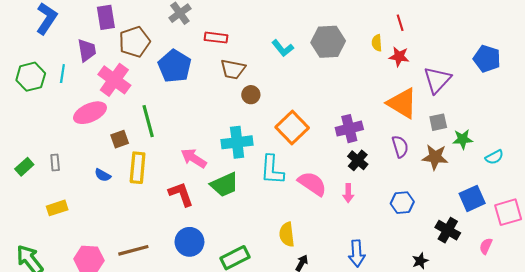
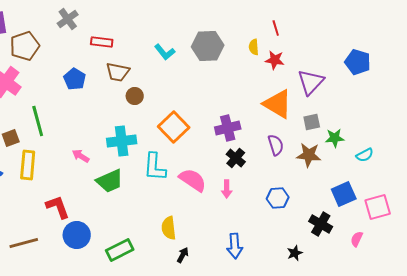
blue pentagon: (175, 66) -> (75, 79), moved, size x0.7
pink arrow: (194, 158) -> (81, 156), size x0.7
red L-shape: (181, 194) -> (58, 207), moved

